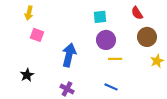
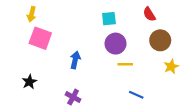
pink square: (37, 35) -> (40, 38), size x1.5
blue arrow: (69, 55) -> (75, 60), size x0.7
blue line: (111, 87) -> (136, 95), moved

